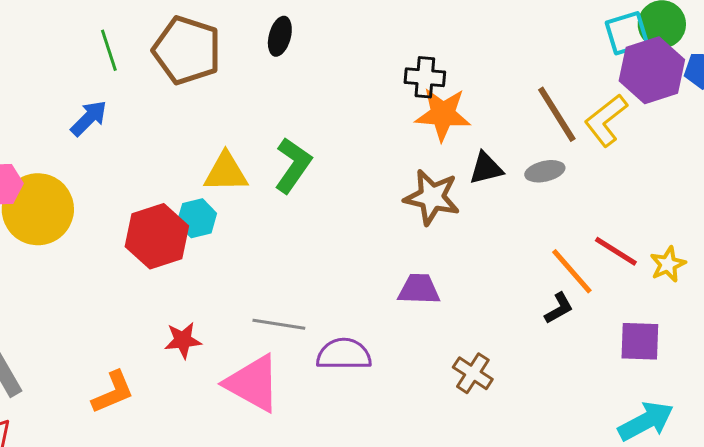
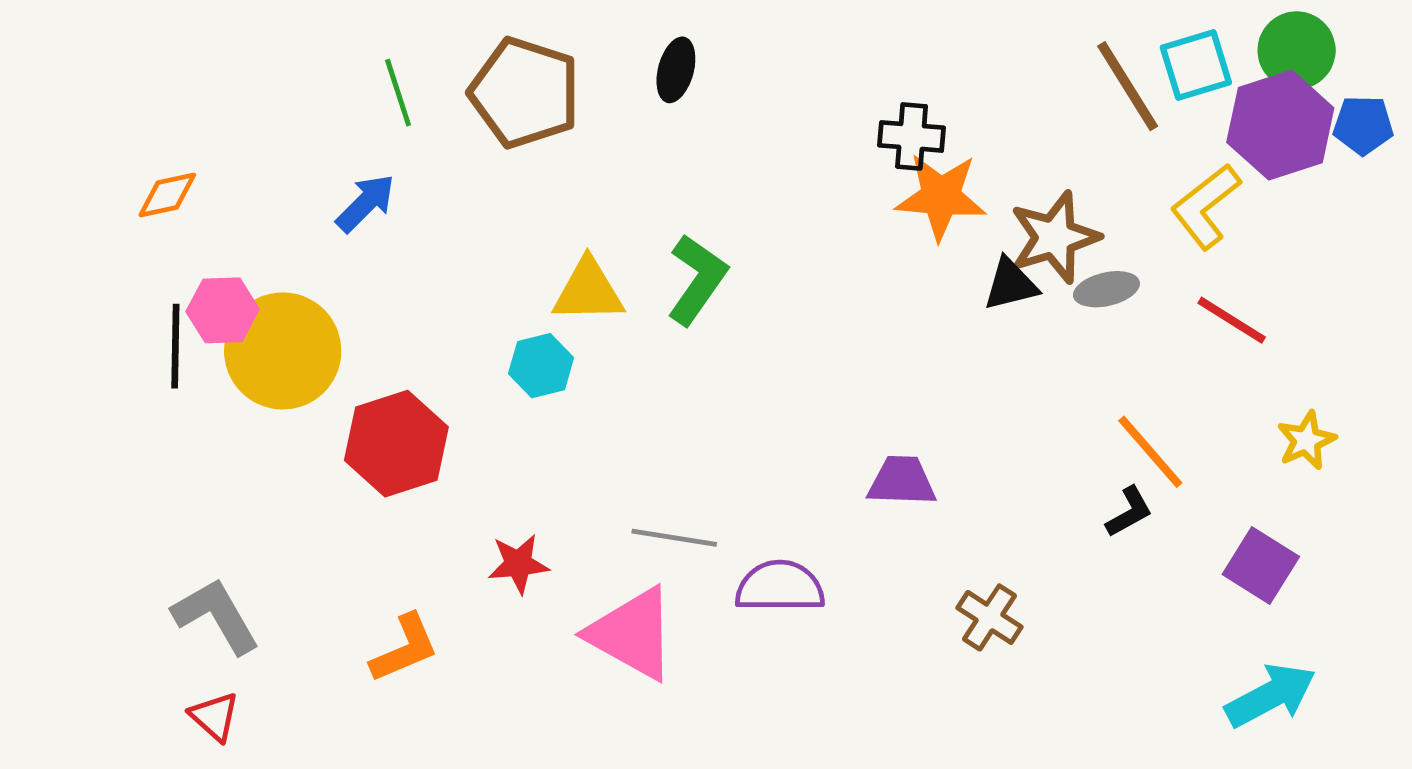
cyan square: (627, 33) -> (1196, 65), moved
brown line: (557, 114) -> (1128, 86), moved
brown star: (432, 197) -> (1054, 237), moved, turned -30
red hexagon: (157, 236) -> (396, 444), moved
red line: (616, 251) -> (1232, 320), moved
purple square: (640, 341) -> (1261, 565), turned 30

